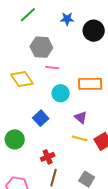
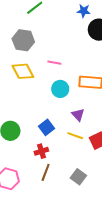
blue star: (67, 19) -> (84, 11), moved
gray hexagon: (41, 47) -> (23, 40), moved
blue square: (41, 118) -> (47, 127), moved

